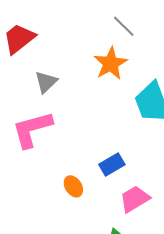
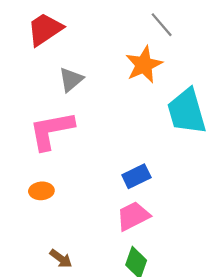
orange ellipse: (73, 186) -> (41, 191), moved, turned -65
pink trapezoid: (135, 199) -> (133, 216), moved

